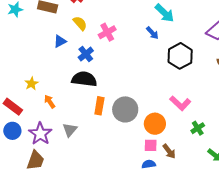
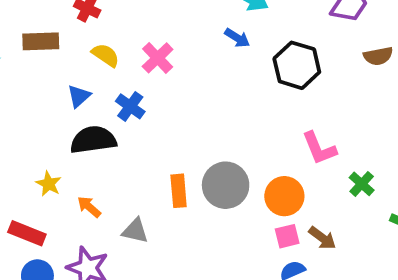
black semicircle: (84, 79) -> (93, 140), moved
pink L-shape: (180, 103) -> (319, 148), turned 40
gray triangle: (70, 130) -> (135, 231), moved, turned -42

